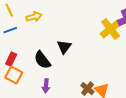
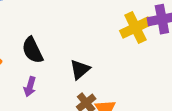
black triangle: (64, 47) -> (80, 70), moved

